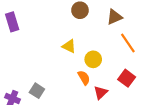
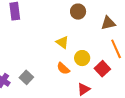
orange semicircle: (84, 78) -> (63, 68), moved, turned 152
red square: (127, 78) -> (102, 69), moved

